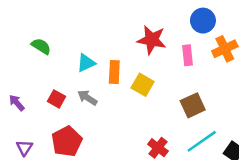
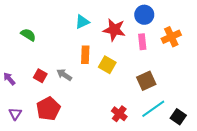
blue circle: (203, 21) -> (144, 15), moved
cyan triangle: (86, 63) -> (82, 22), moved

